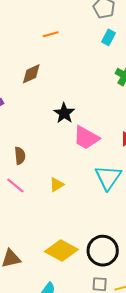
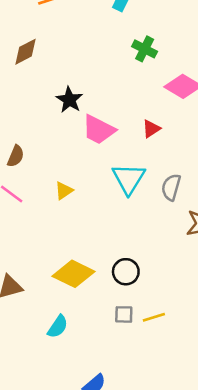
brown semicircle: (20, 156) -> (16, 156), turned 30
black circle: (103, 251) -> (126, 272), size x0.7

